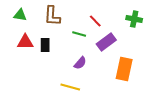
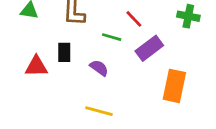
red triangle: (25, 42) -> (36, 66), moved
purple semicircle: (80, 63) -> (99, 68), moved, turned -96

